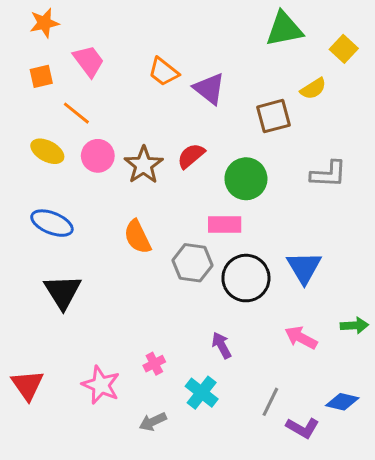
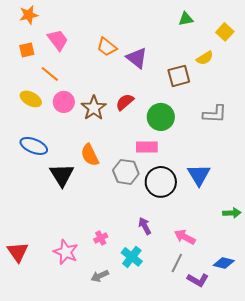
green triangle: (284, 29) -> (186, 19), size x0.6
black triangle: (63, 292) -> (62, 175), moved
pink arrow: (301, 338) -> (185, 237), moved

